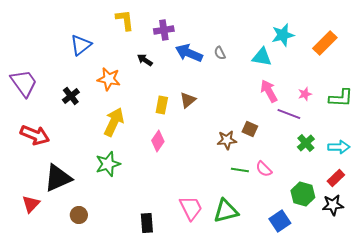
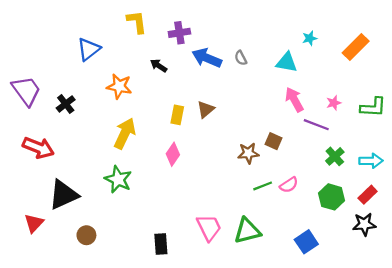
cyan star: (283, 35) -> (310, 38), size x0.6
black cross: (71, 96) -> (66, 104), moved
green star: (108, 164) -> (118, 179), turned -30
pink semicircle: (264, 169) -> (289, 185), turned -78
green line: (240, 170) -> (263, 186), turned -30
green hexagon: (303, 194) -> (332, 197), moved

